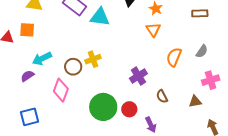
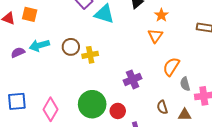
gray semicircle: (202, 51) -> (185, 84), moved, turned 120
brown circle: (73, 67) -> (71, 47), moved
purple semicircle: (27, 76) -> (18, 52), moved
pink diamond: (61, 90) -> (50, 109), moved
brown semicircle: (162, 96) -> (162, 107), moved

